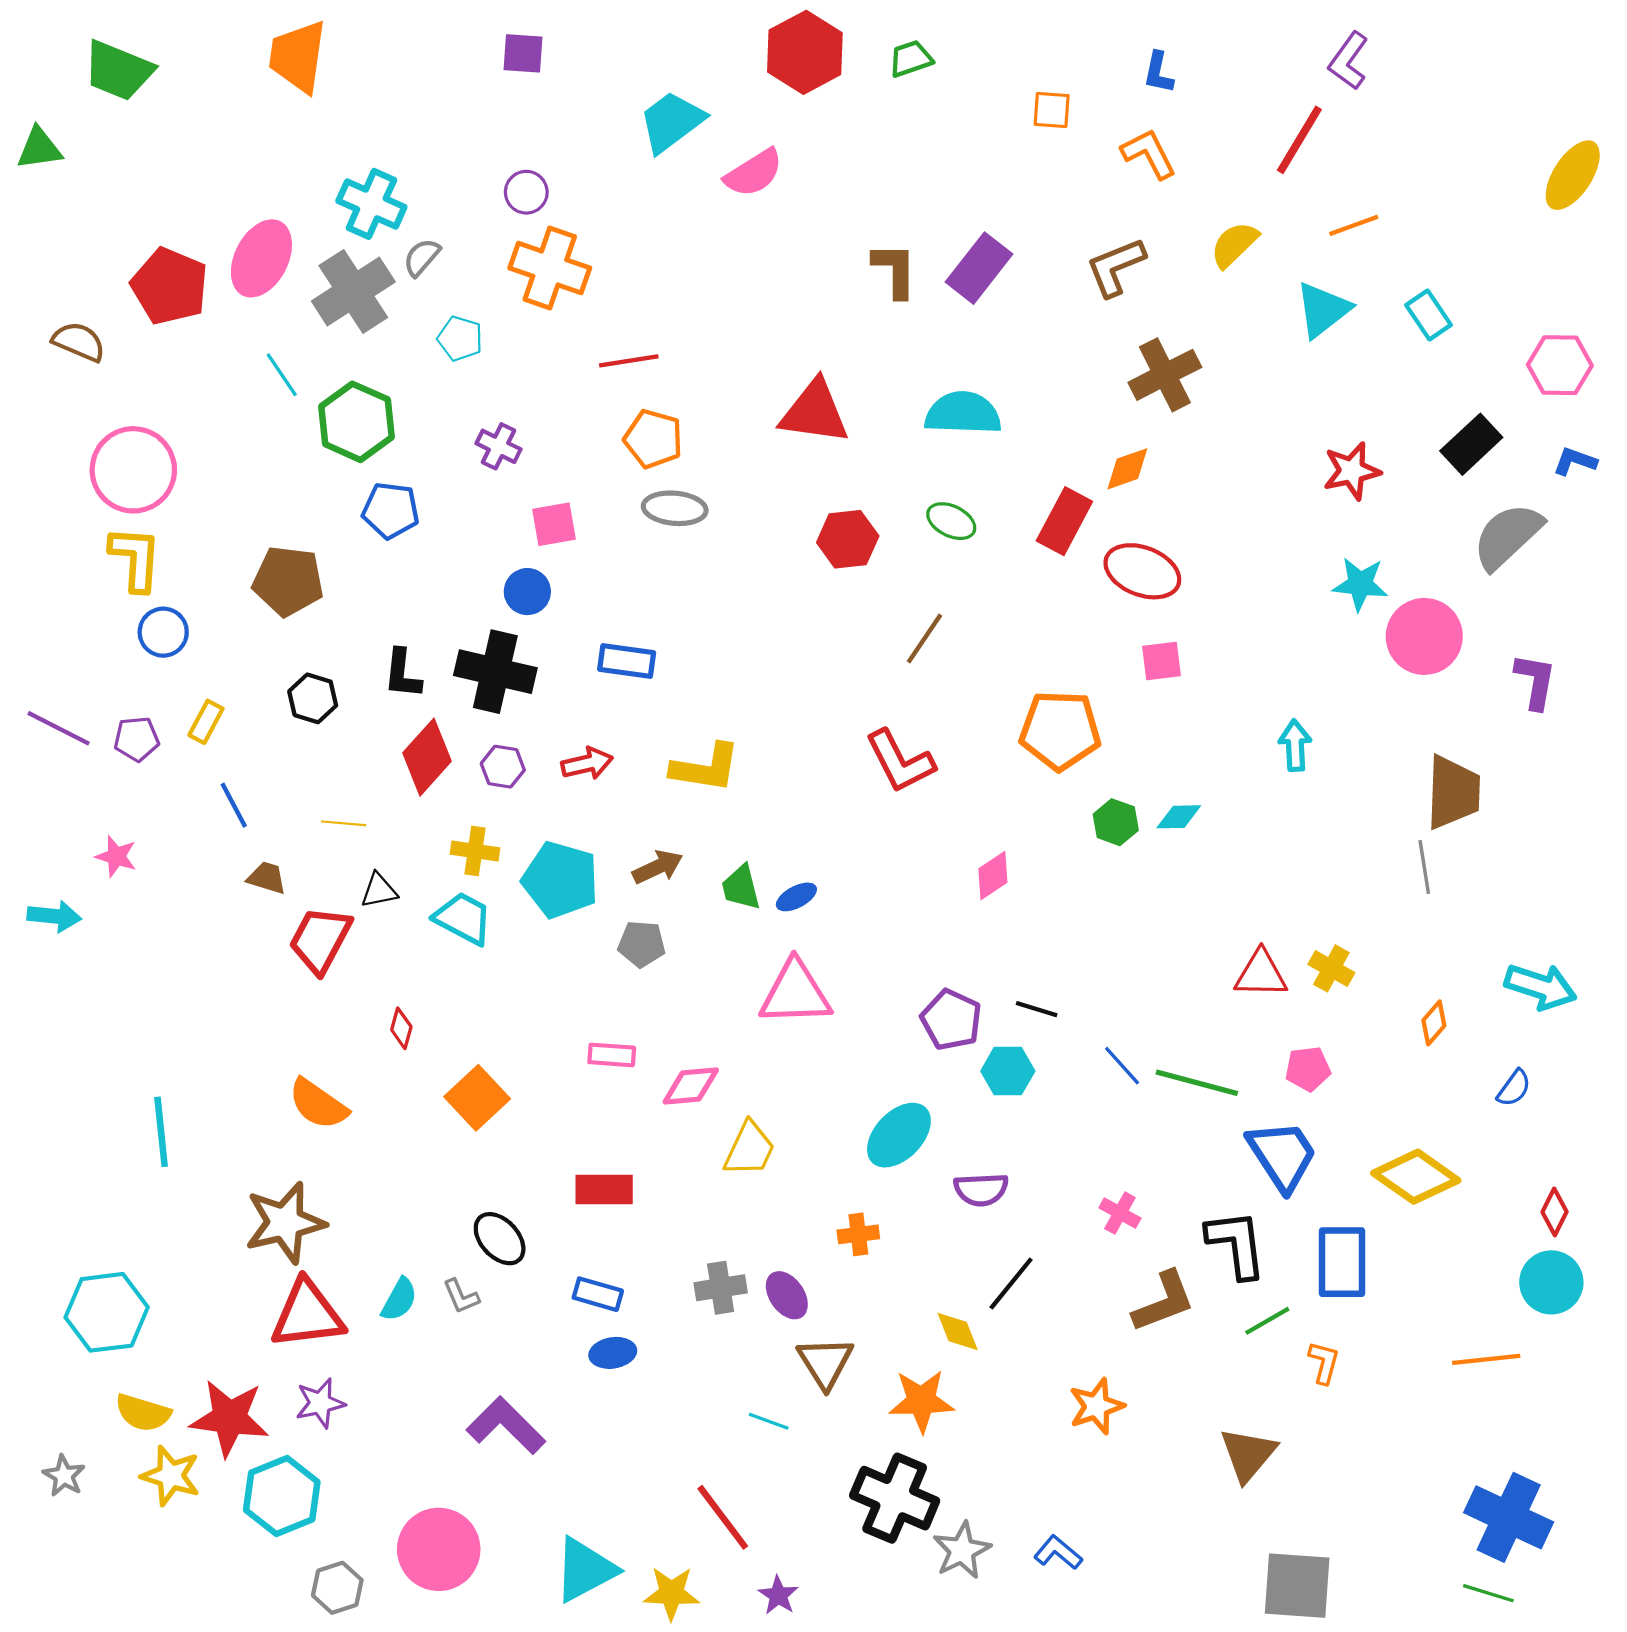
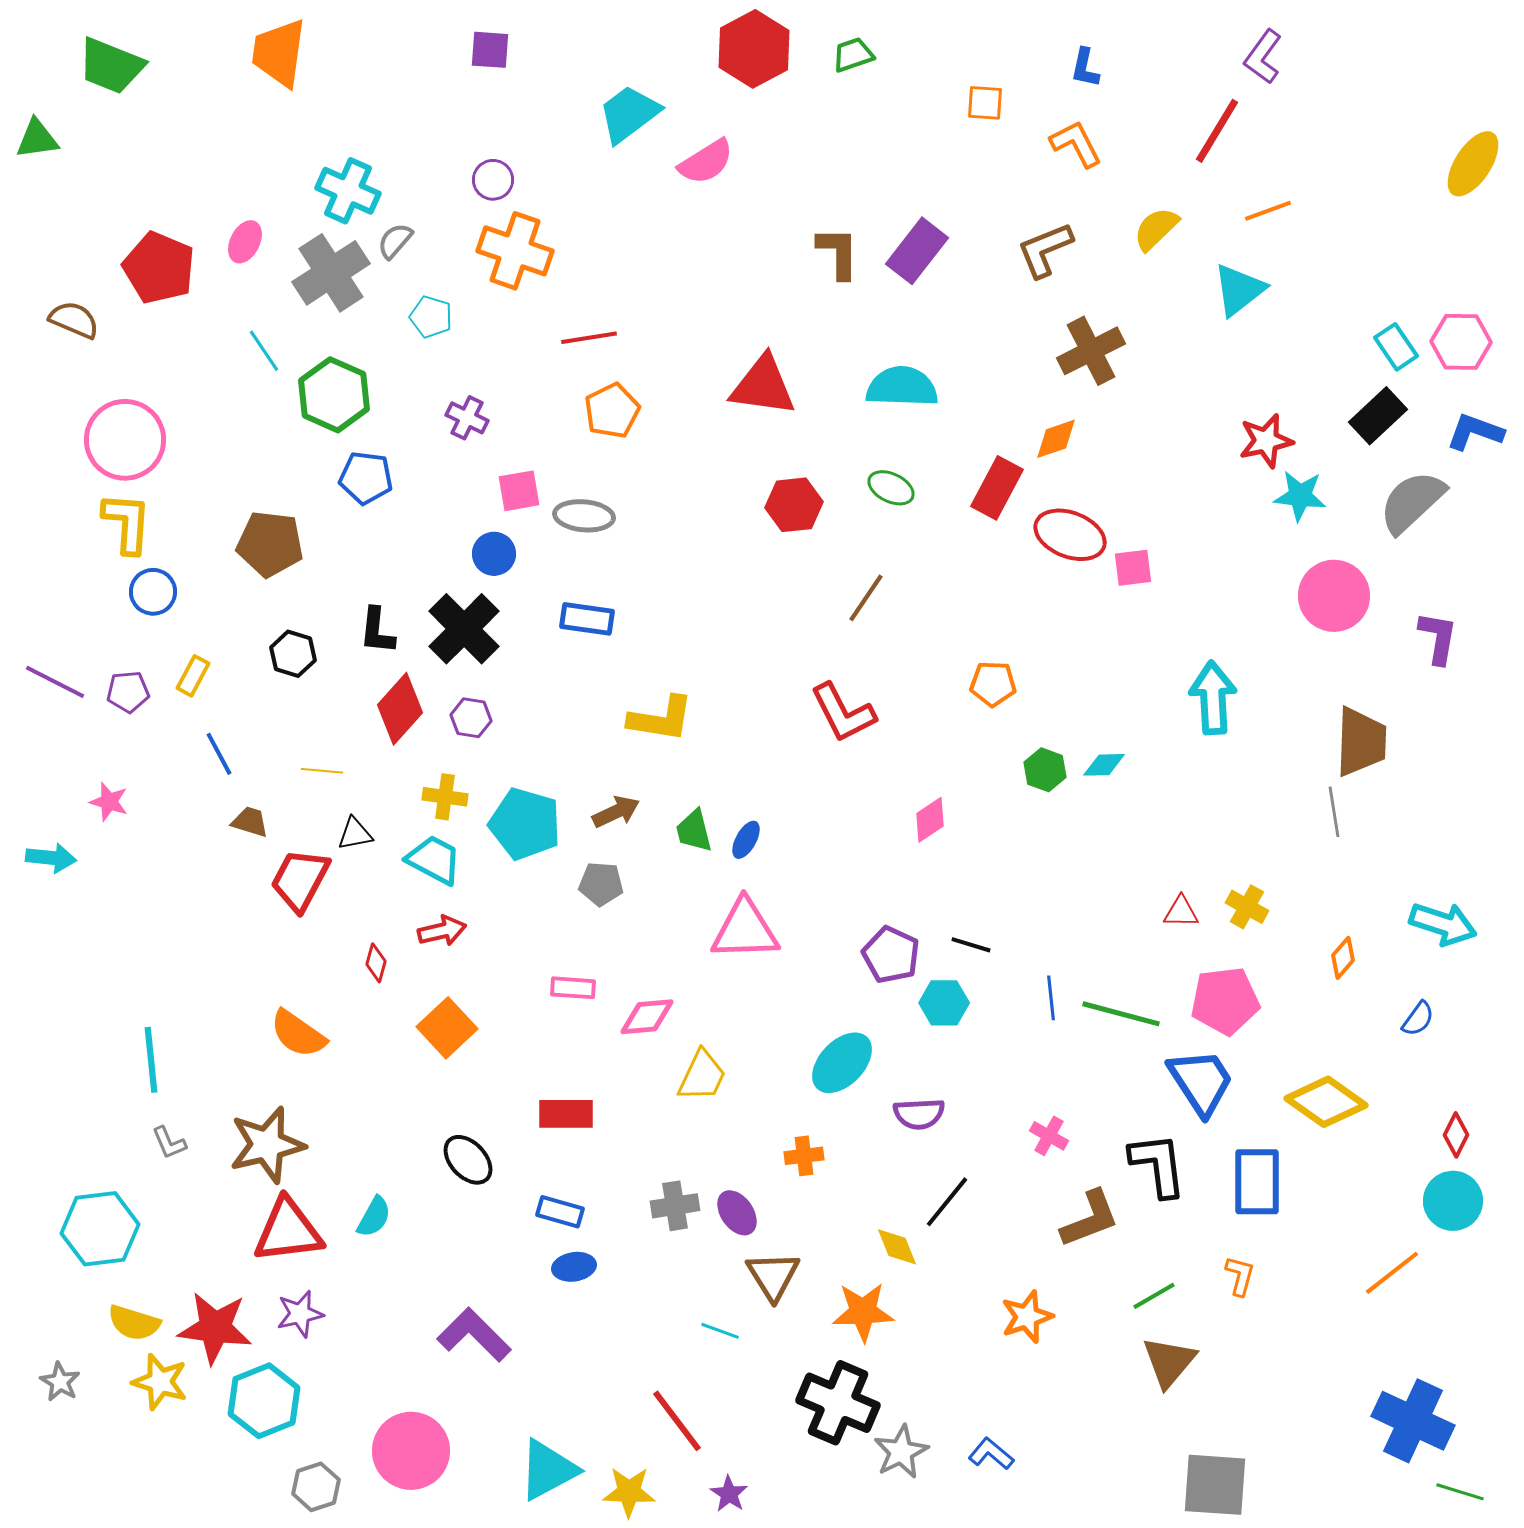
pink ellipse: (261, 258) -> (245, 242), size x0.6
cyan rectangle: (1429, 315) -> (1396, 347), moved
orange pentagon: (653, 439) -> (612, 411), turned 30
blue L-shape: (1575, 461) -> (1475, 432), size x1.4
gray ellipse: (675, 508) -> (584, 516), moved
cyan star: (1360, 584) -> (1300, 496), moved
pink square: (1162, 661) -> (1133, 568), moved
black cross: (495, 672) -> (464, 629), turned 32
orange pentagon: (1060, 730) -> (993, 684), size x0.6
cyan arrow: (1295, 745) -> (1213, 698), size x1.5
red arrow: (587, 763) -> (442, 931), moved
blue ellipse: (796, 897) -> (746, 840), turned -33
red triangle: (1261, 974) -> (1181, 912), size x0.7
blue line: (1122, 1066) -> (1051, 998), turned 36
pink pentagon: (1308, 1069) -> (1225, 1001), size x1.6
gray L-shape: (461, 1296) -> (169, 1143), moved
green line: (1267, 1321) -> (1154, 1296), moved
orange line: (1486, 1359) -> (1392, 1273), turned -32
green line: (1488, 1593) -> (1460, 1492), moved

